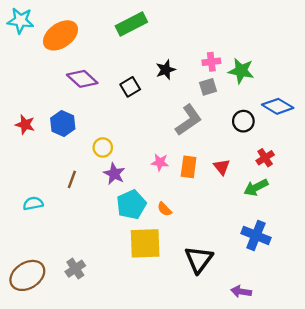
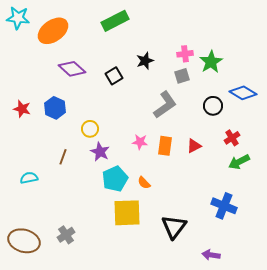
green star: (241, 71) -> (211, 62), turned 30
red triangle: (222, 167) -> (194, 146), turned 42
green arrow: (256, 187) -> (239, 162), moved
brown ellipse: (27, 275) -> (24, 241), turned 48

